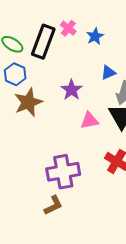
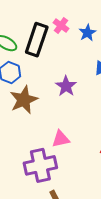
pink triangle: (89, 121) -> (61, 139), moved
purple cross: (63, 172) -> (40, 165), moved

